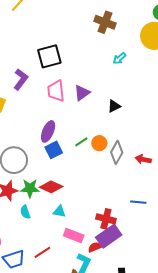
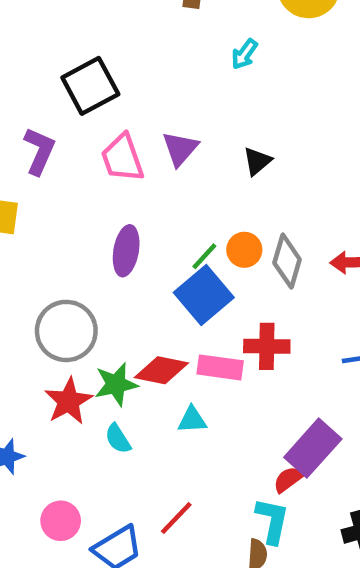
blue square: (54, 150) -> (204, 295), moved, size x1.4
red cross: (106, 219) -> (267, 346), moved
pink rectangle: (74, 236) -> (220, 367), moved

